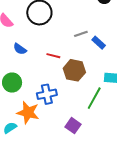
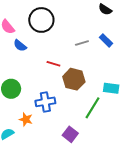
blue rectangle: (99, 43) -> (106, 40), moved
blue semicircle: (20, 49) -> (20, 46), moved
orange star: (28, 113) -> (26, 119), size x0.6

